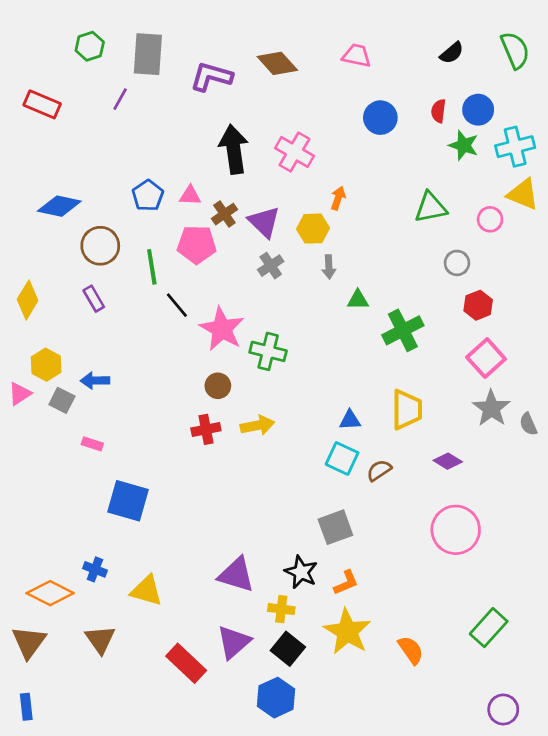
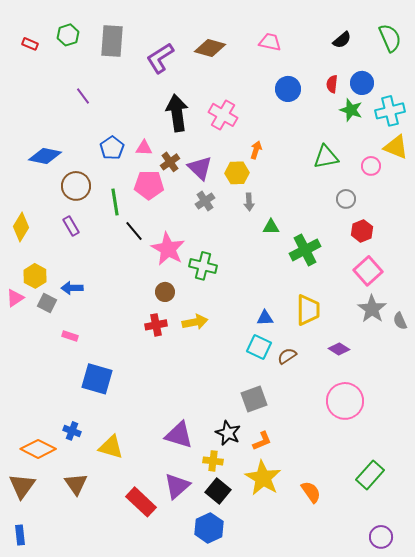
brown diamond: (277, 63) -> (210, 48), turned -32
purple L-shape: (211, 77) -> (160, 58), turned -48
purple line: (120, 99) -> (83, 96), moved, turned -66
red rectangle: (42, 104) -> (30, 44), moved, size x0.6

